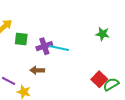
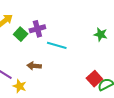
green square: (21, 39) -> (21, 34), turned 32
purple cross: (44, 46) -> (37, 29), moved

